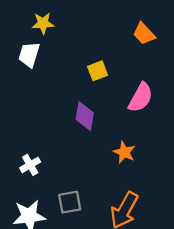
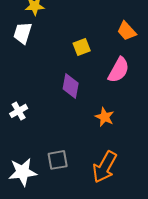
orange trapezoid: (144, 34) -> (127, 31), moved
white cross: (30, 165) -> (19, 111), moved

